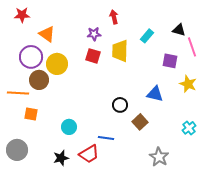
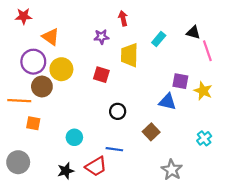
red square: (93, 56) -> (101, 75), moved
purple square: (170, 61) -> (180, 81), moved
black circle: (120, 105) -> (118, 111), moved

